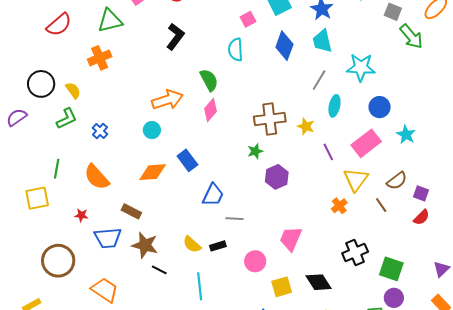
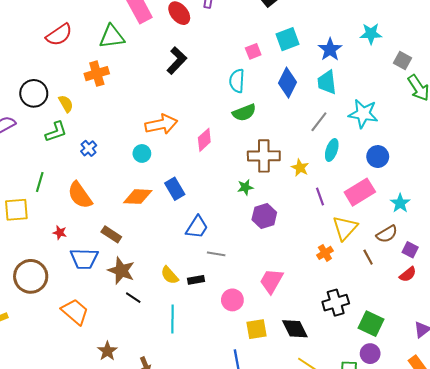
green semicircle: (209, 80) -> (244, 113), moved, turned 90
cyan star: (406, 135) -> (400, 203), moved

